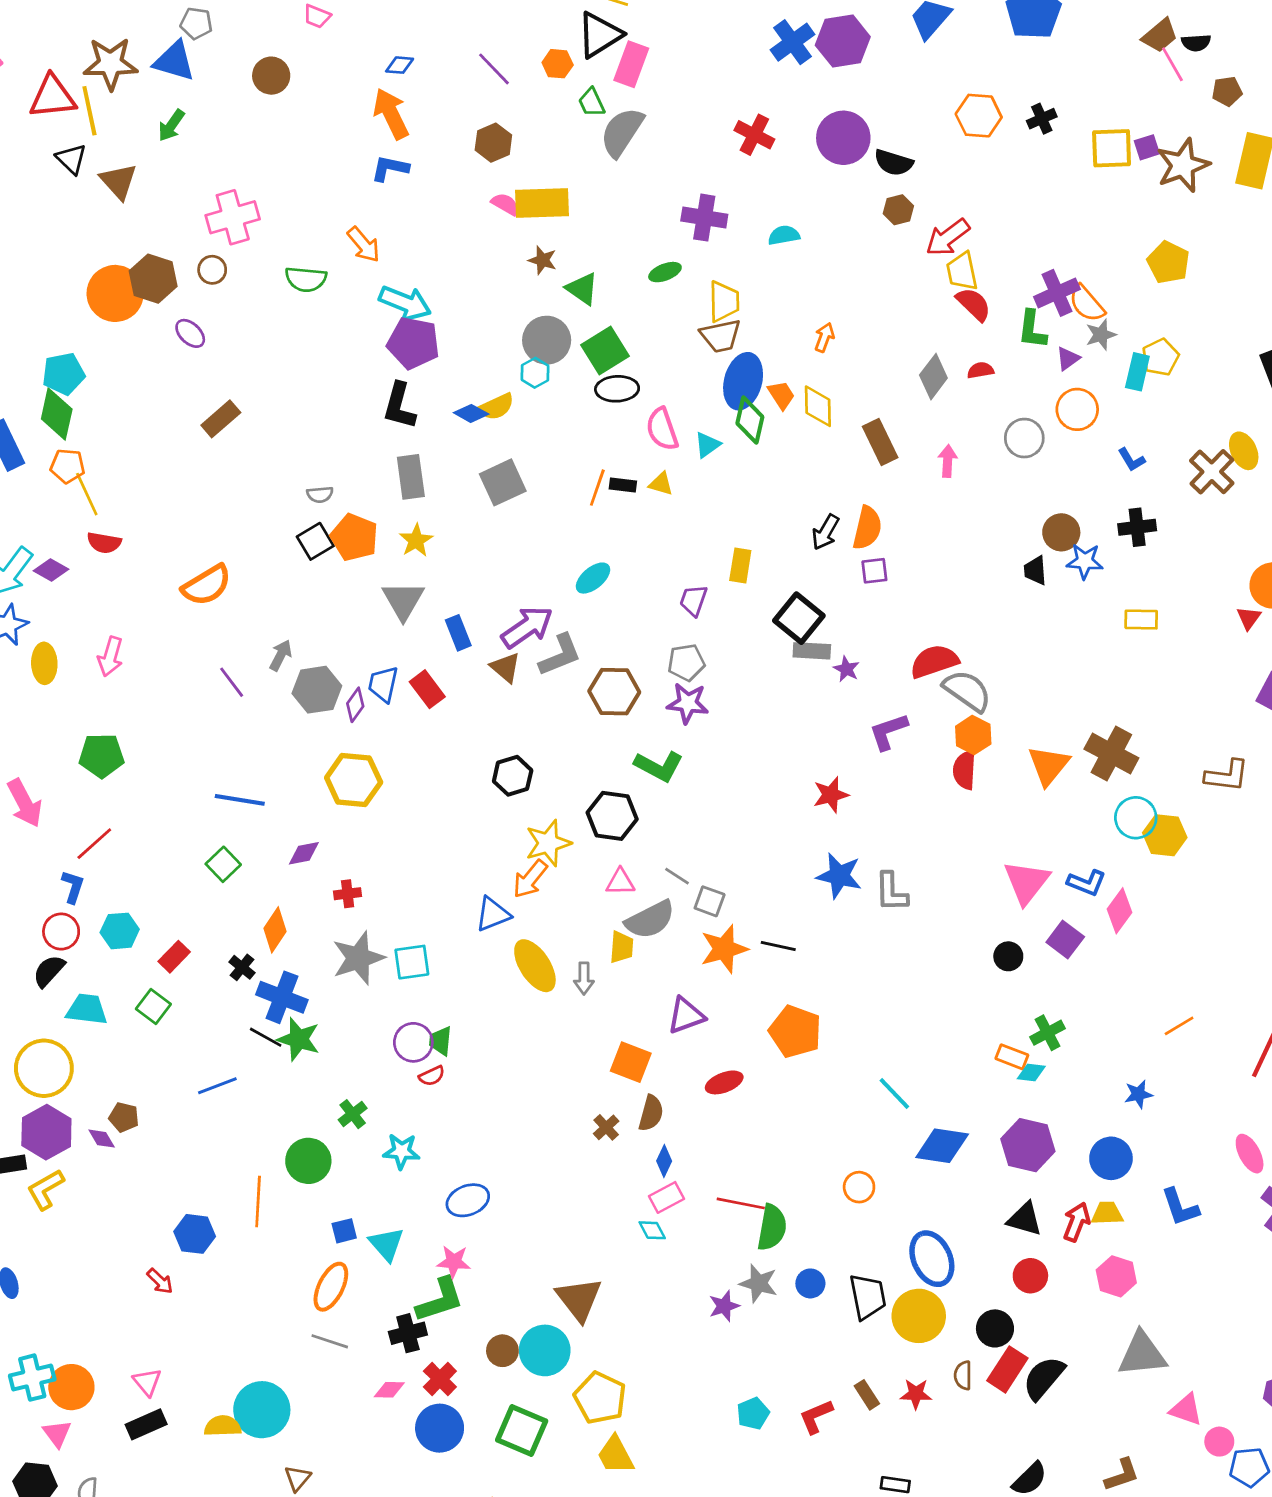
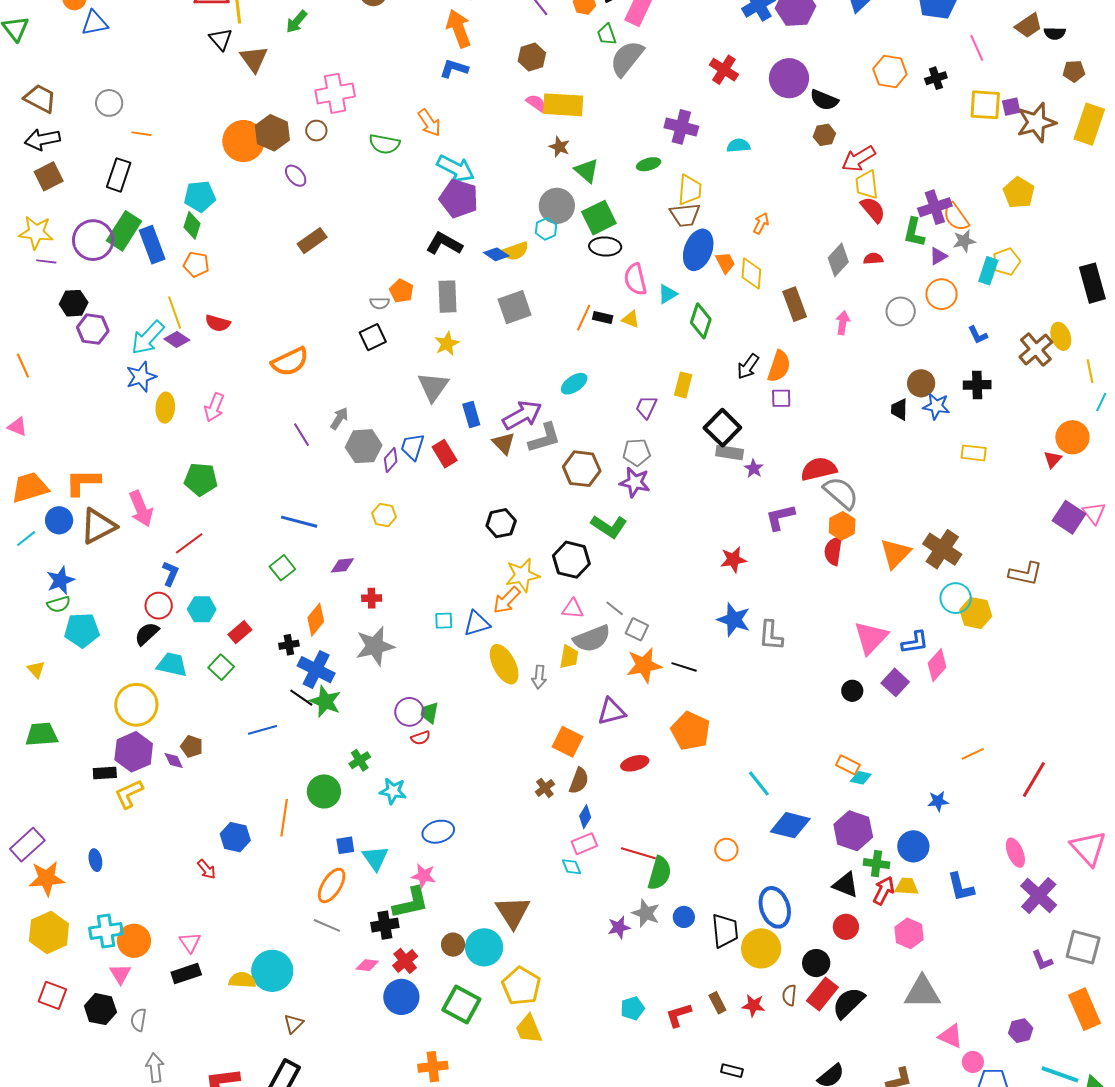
pink line: (1172, 64) -> (977, 48), moved
black L-shape: (399, 406) -> (444, 244), turned 99
green diamond: (57, 414) -> (192, 225), size x0.7
green diamond: (750, 420) -> (701, 321), moved
yellow line: (87, 494) -> (175, 313), moved
orange pentagon: (354, 537) -> (401, 291), moved, size x0.7
yellow hexagon: (354, 780) -> (384, 515), size x0.6
blue L-shape: (1087, 883) -> (915, 642), turned -36
cyan square: (412, 962) -> (444, 621), moved, size x0.7
black cross: (242, 967) -> (289, 645), turned 36
green cross: (1048, 1033) -> (876, 864), moved, turned 30

